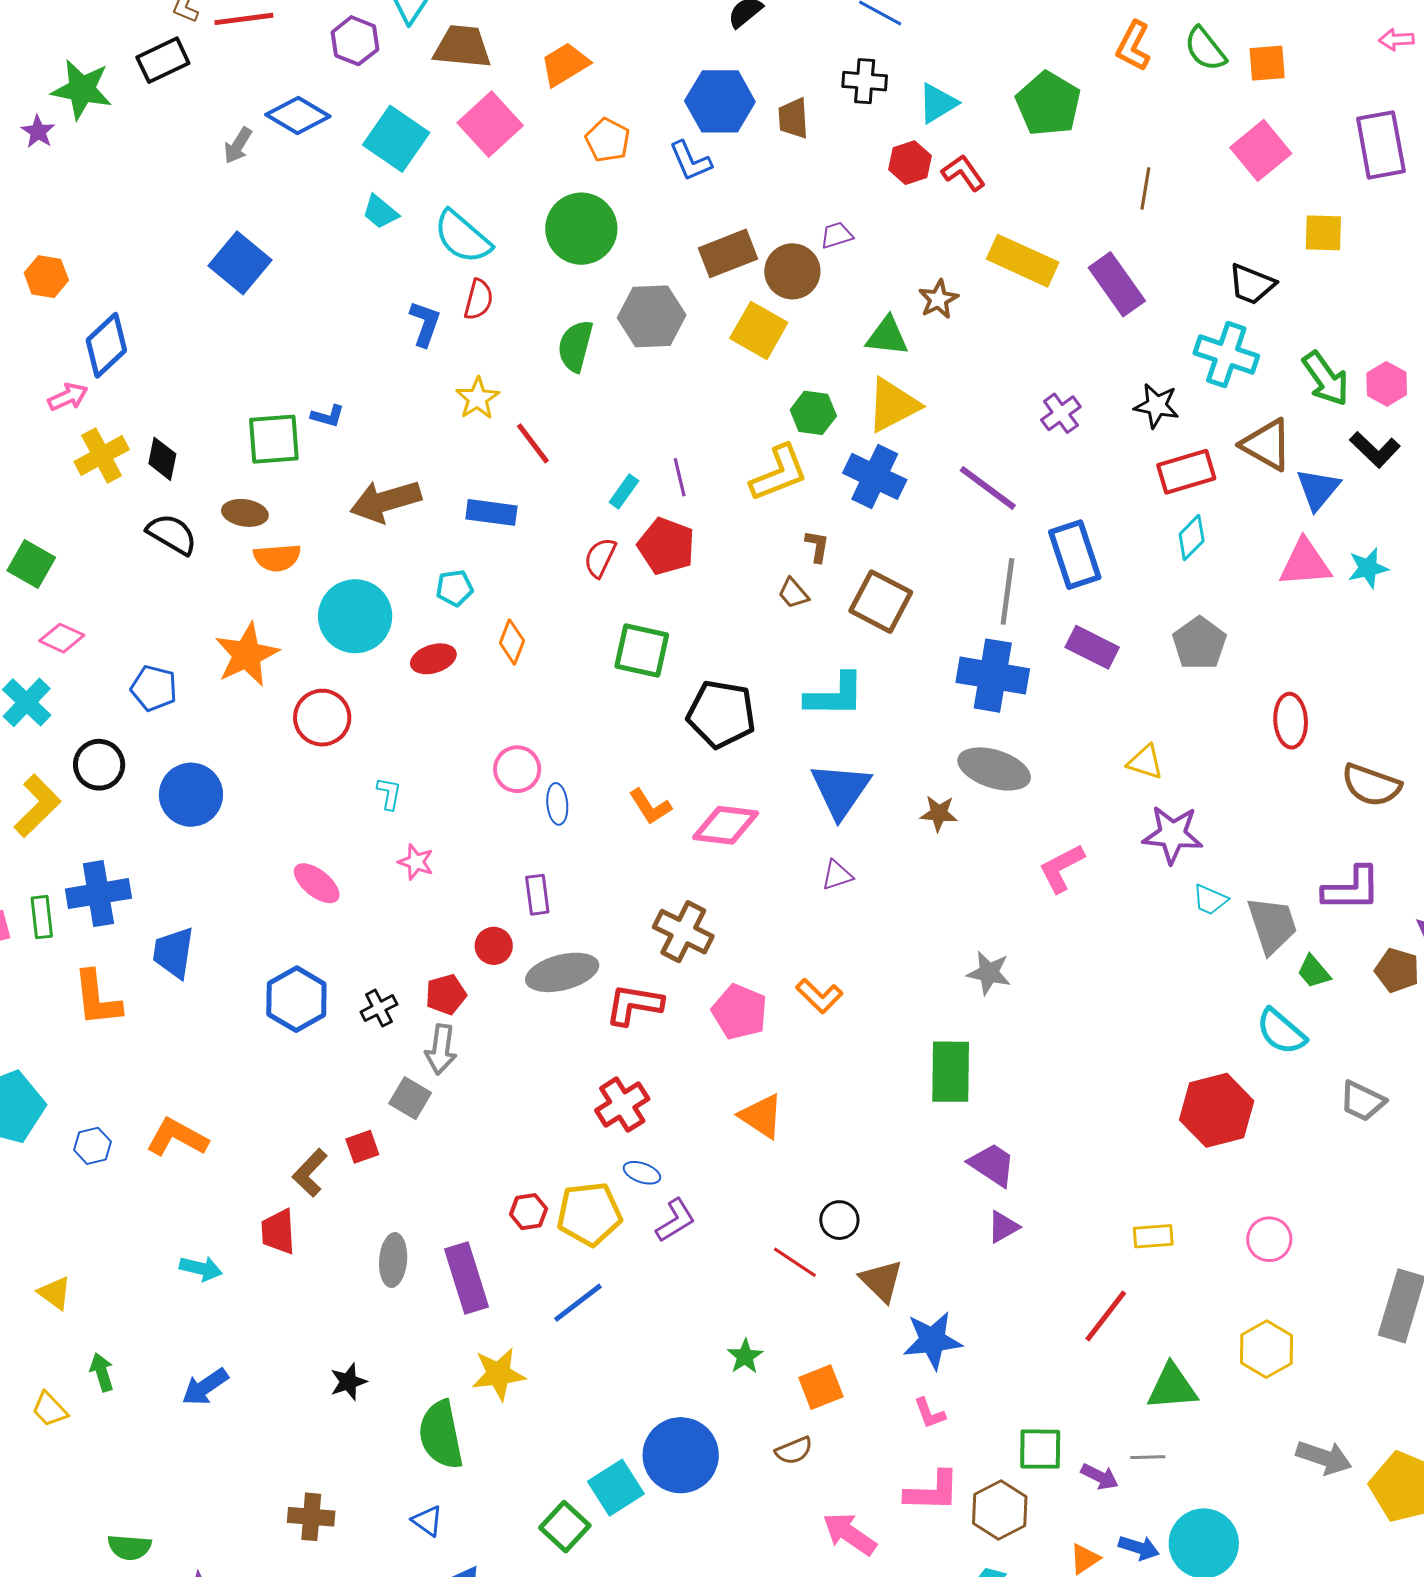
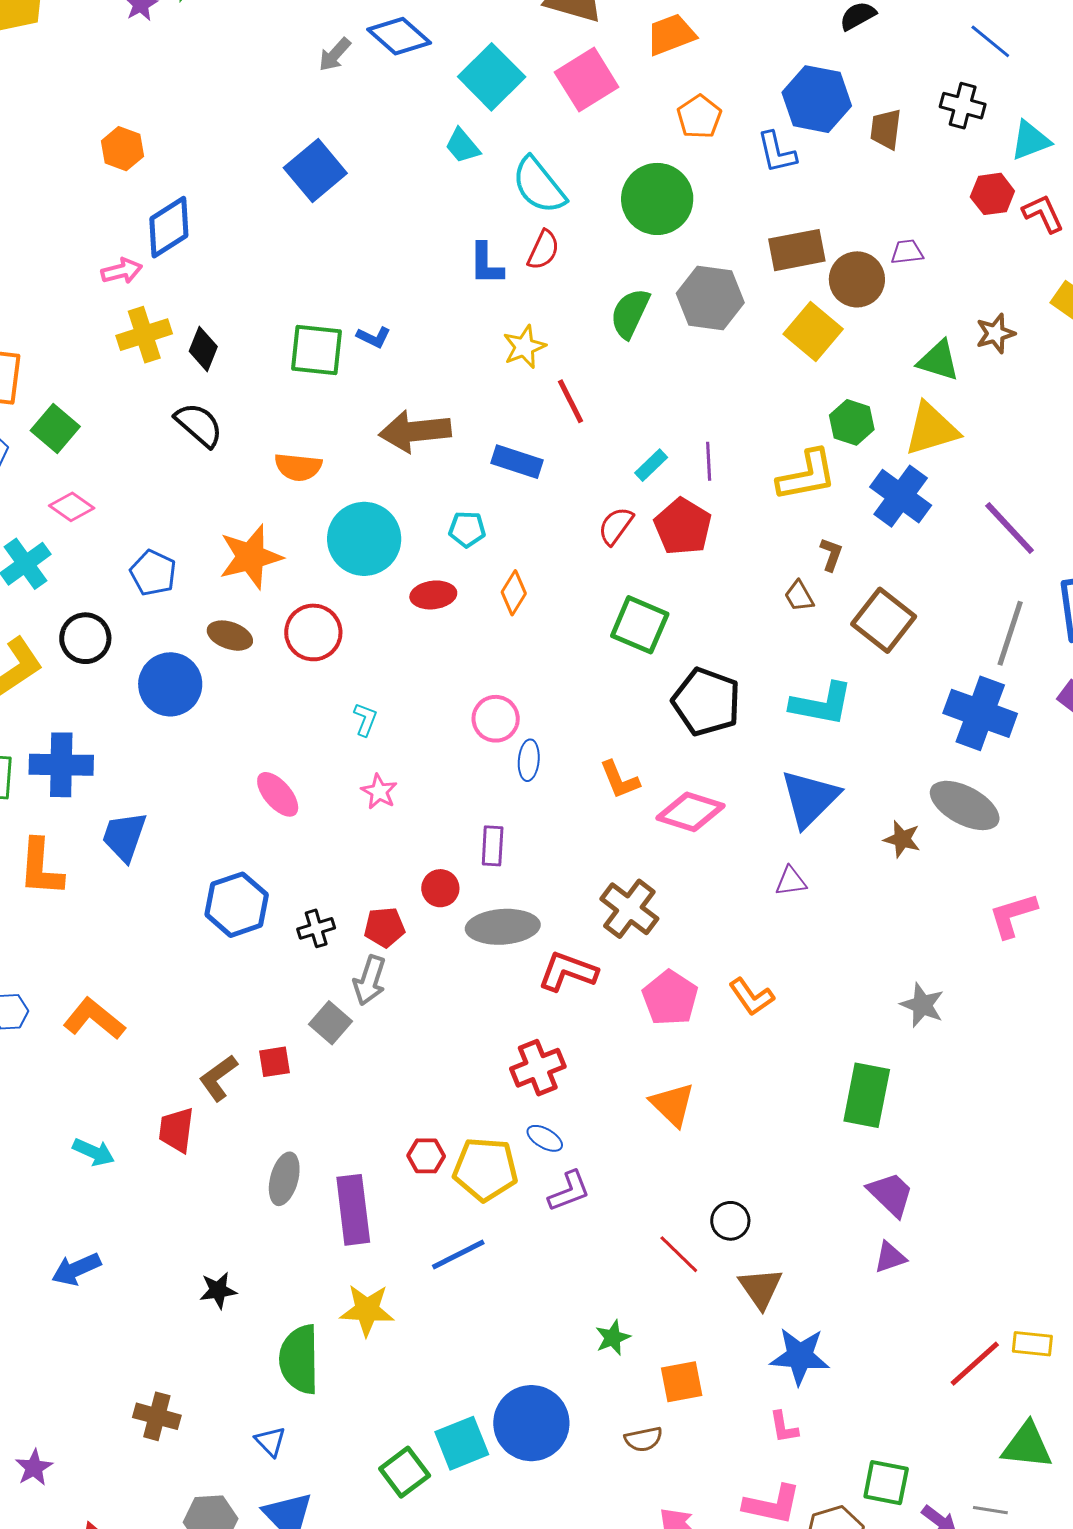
blue L-shape: (425, 324) -> (486, 264), turned 150
brown ellipse: (245, 513) -> (230, 636), moved
yellow rectangle: (1153, 1236) -> (1032, 1344), moved

